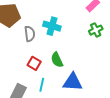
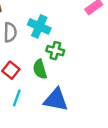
green cross: (96, 30) -> (55, 51), moved, turned 32

